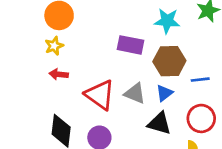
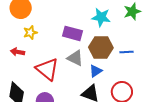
yellow star: (54, 46) -> (30, 33), moved
blue line: (200, 80) -> (126, 52), moved
gray triangle: (135, 93) -> (75, 58), moved

